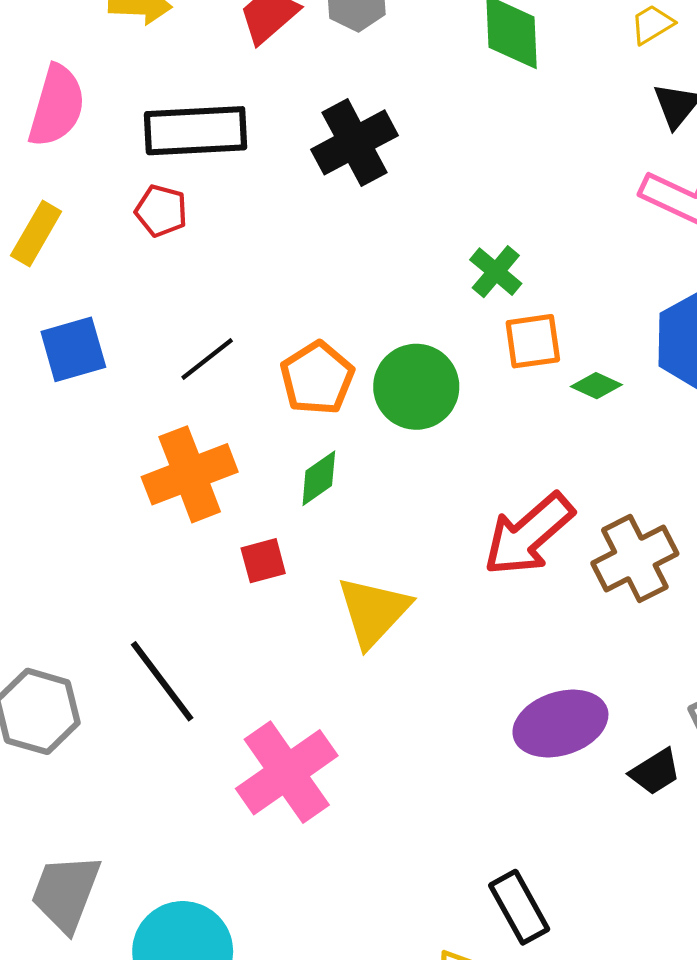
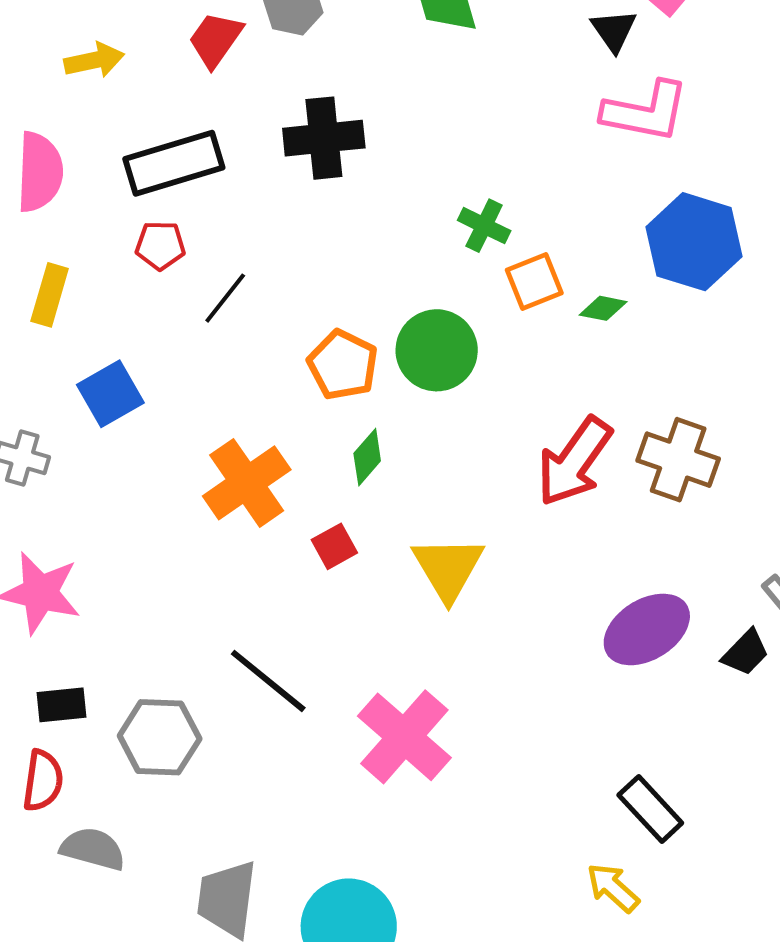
black cross: (354, 142) -> (324, 138), turned 36
black line: (207, 359) -> (225, 298), moved
brown cross: (635, 558) -> (678, 460), turned -30

